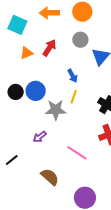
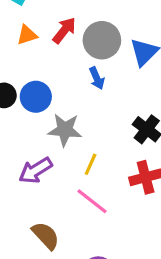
gray circle: (80, 40) -> (102, 40), moved, size x1.5
yellow line: (74, 97) -> (91, 164), moved
purple arrow: (40, 137) -> (36, 170), size x1.5

